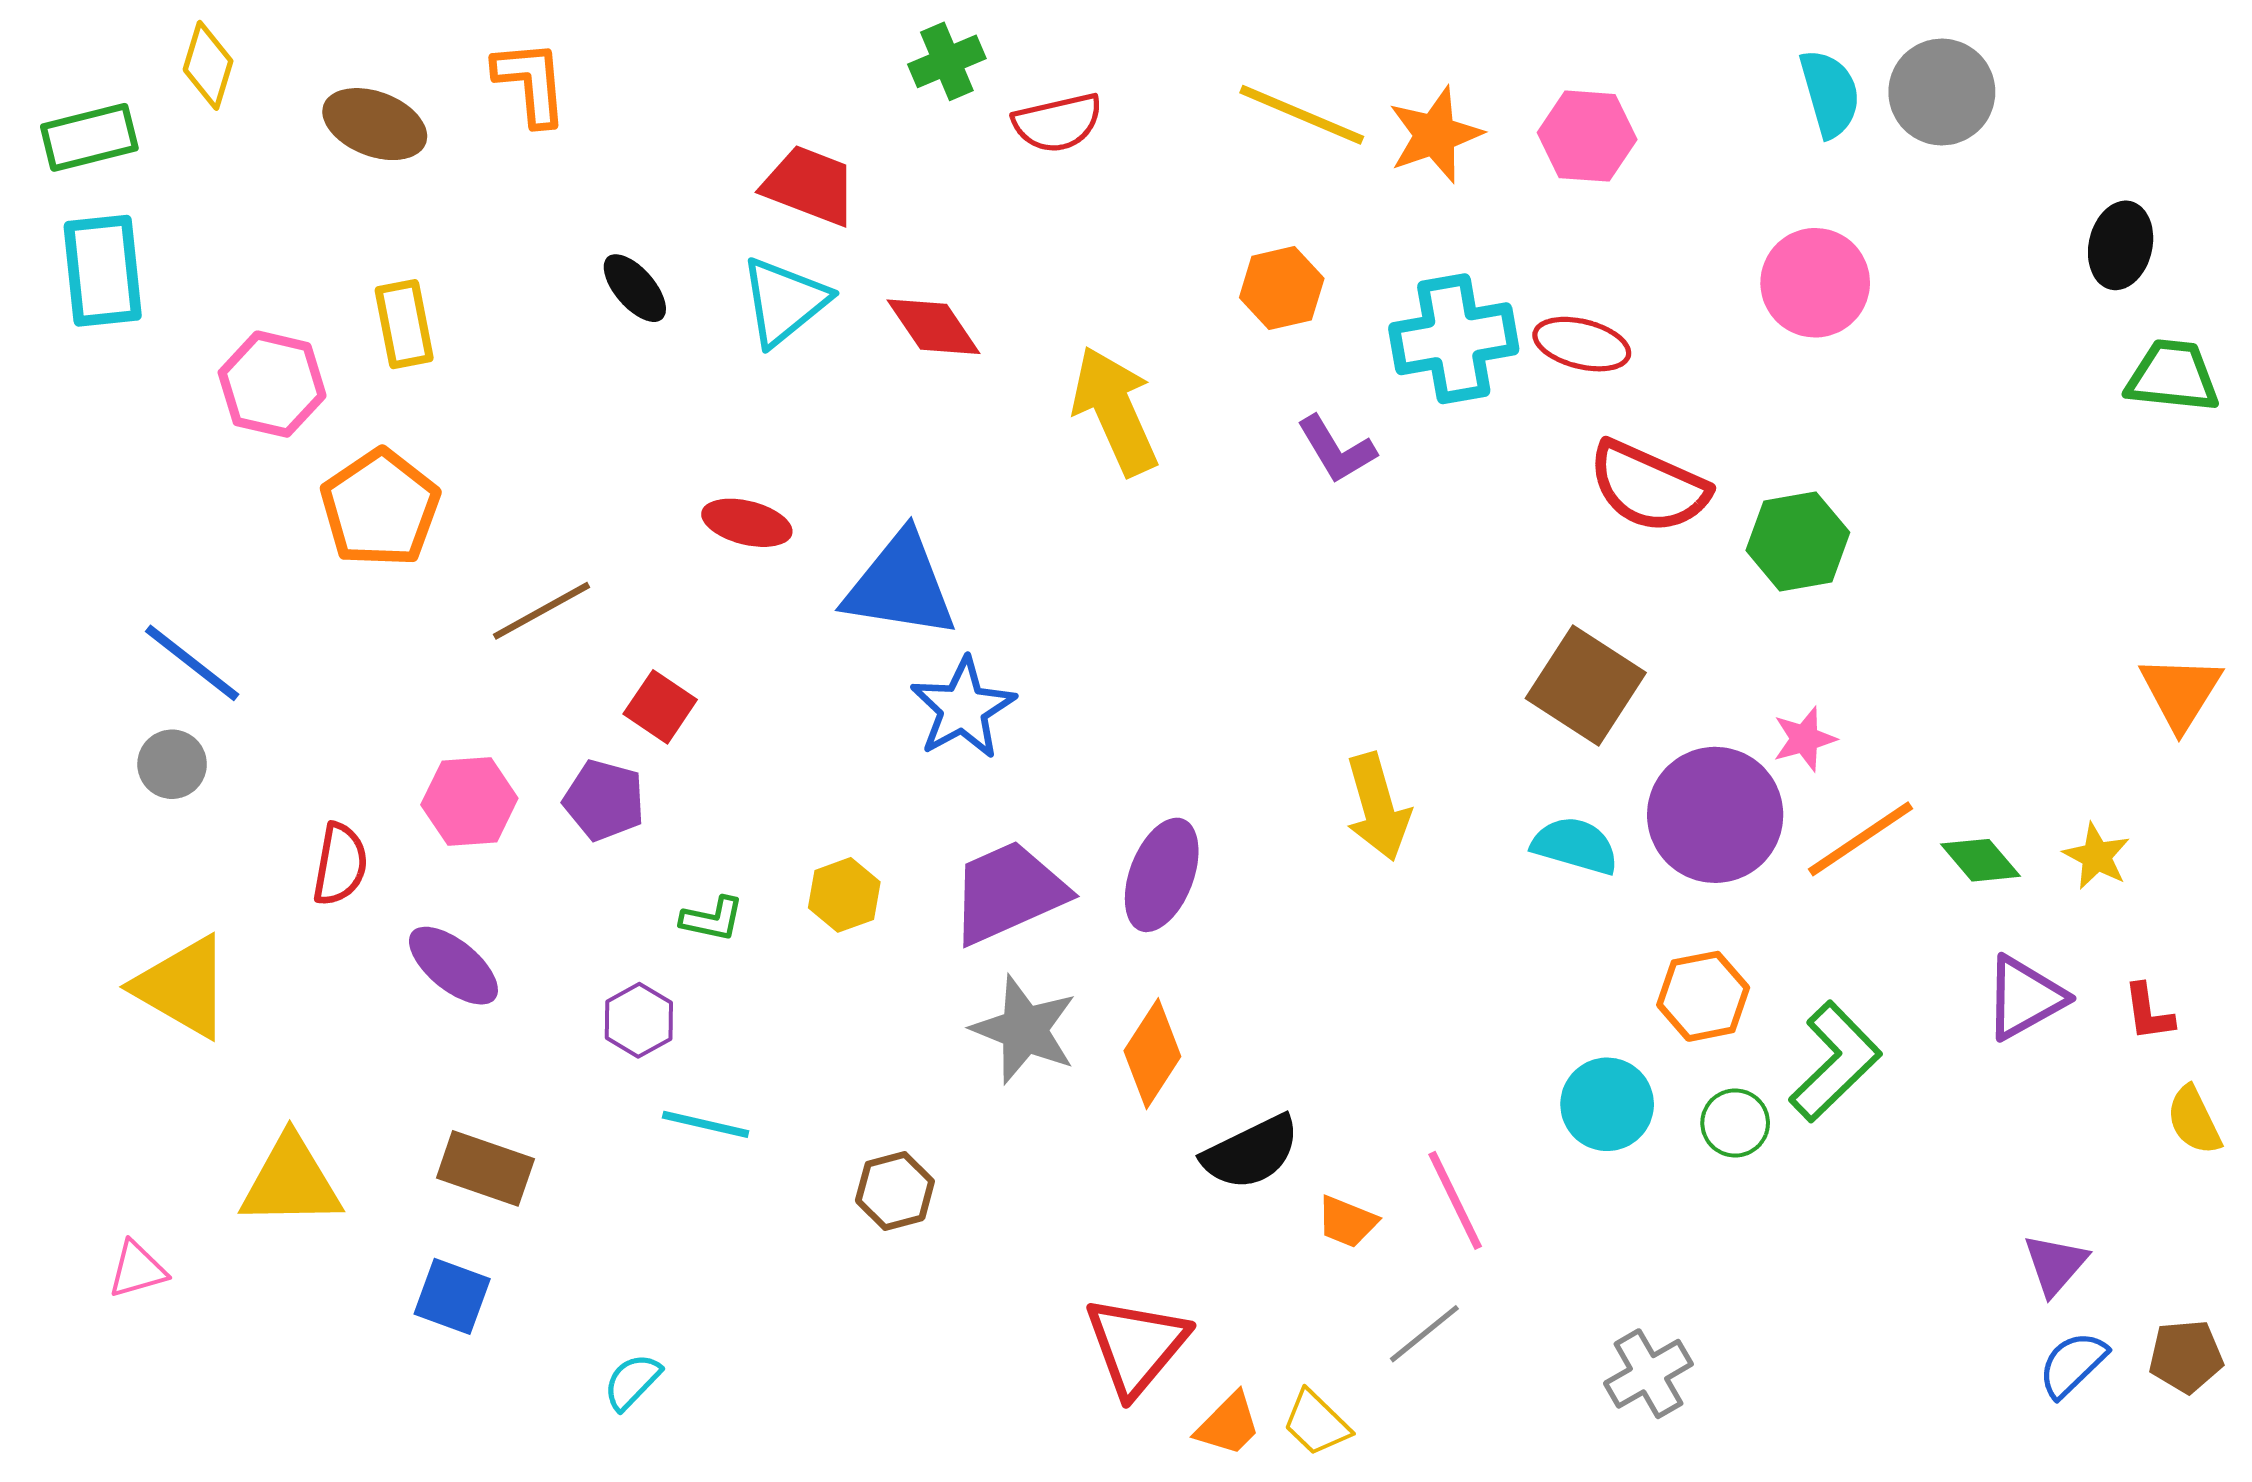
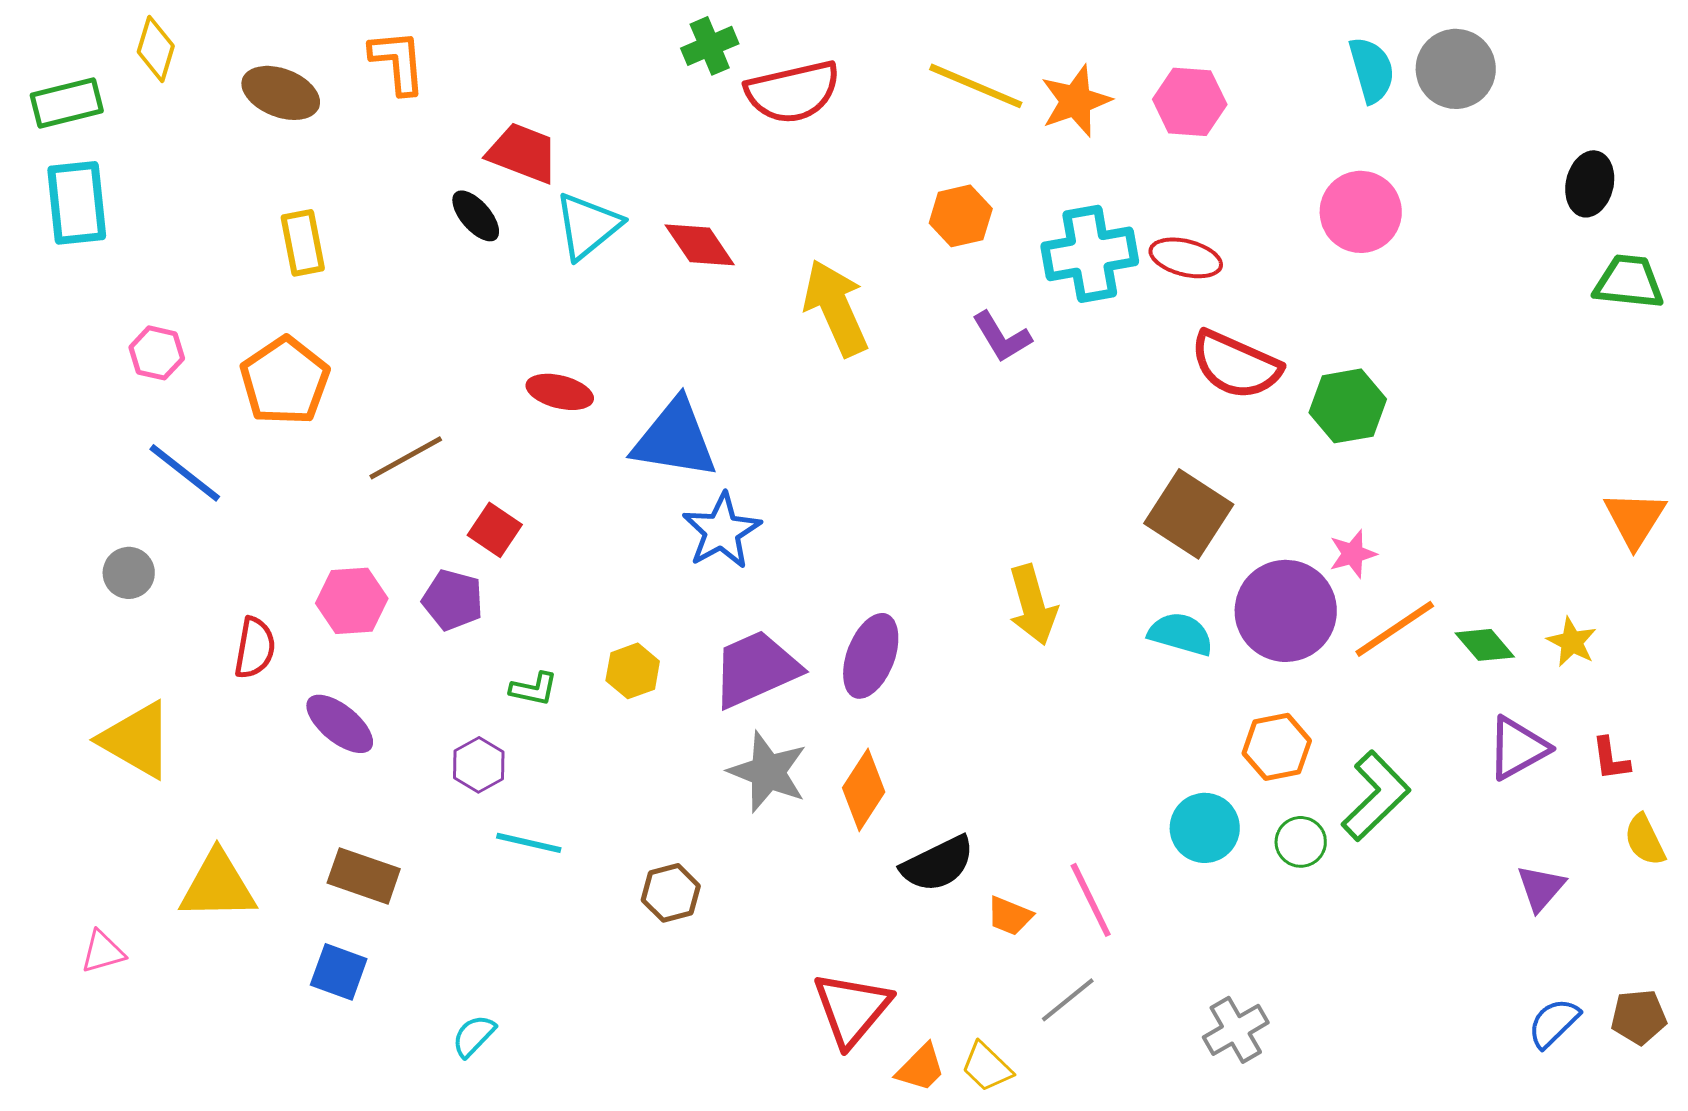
red semicircle: (1058, 123) -> (793, 92), size x1.4
red trapezoid: (810, 185) -> (523, 153), moved
pink hexagon: (272, 384) -> (157, 353), moved, size x0.7
blue line: (192, 663) -> (185, 473), moved
purple triangle: (2055, 1264) -> (1541, 888), moved

